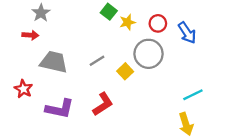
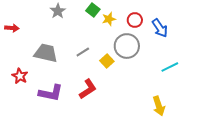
gray star: (41, 13) -> (58, 11), moved
red arrow: (30, 35) -> (12, 28), moved
cyan line: (193, 95) -> (170, 67), moved

